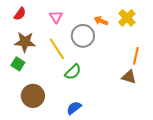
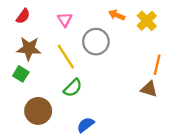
orange arrow: (101, 21) -> (117, 15), moved
green semicircle: (73, 72) -> (73, 88), moved

